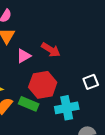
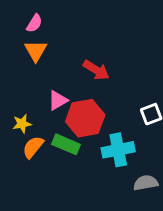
pink triangle: (24, 56) -> (58, 100), moved

